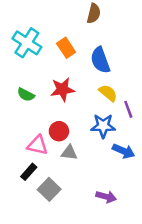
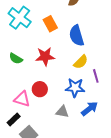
yellow semicircle: (108, 93) -> (81, 62), turned 91
blue arrow: (124, 151) -> (90, 109), turned -66
gray triangle: (69, 153) -> (62, 112), moved

